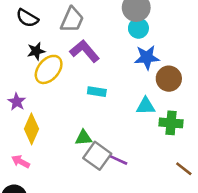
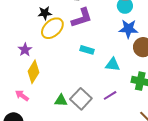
purple L-shape: (85, 51) -> (82, 18), turned 105
cyan triangle: (146, 106) -> (113, 65), moved
green triangle: (84, 138) -> (61, 100), moved
purple line: (119, 160) -> (110, 95), moved, turned -64

